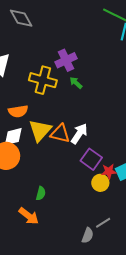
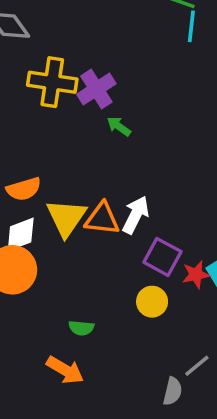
yellow cross: (43, 80) -> (52, 82), moved
yellow circle: (100, 183) -> (152, 302), moved
green semicircle: (41, 193) -> (81, 328), turned 88

